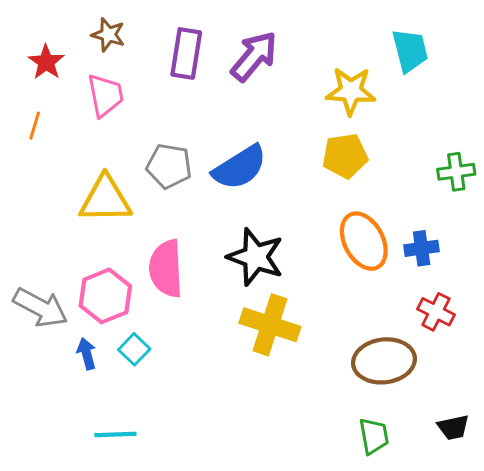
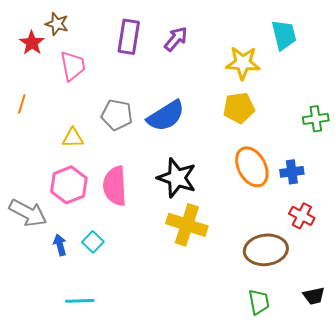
brown star: (108, 35) -> (57, 24), moved
purple arrow: (254, 56) -> (176, 39), size x0.7
orange line: (35, 126) -> (22, 104), moved
yellow triangle: (105, 199) -> (73, 138), size x0.6
pink hexagon: (105, 296) -> (69, 185), moved

